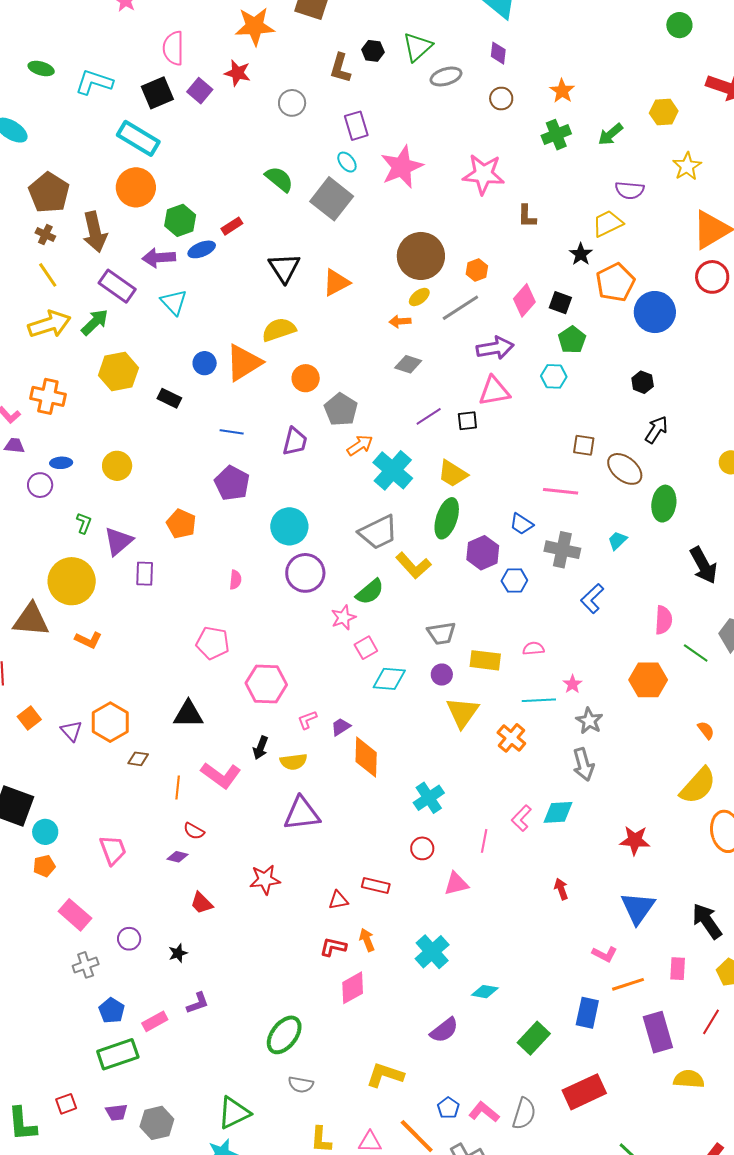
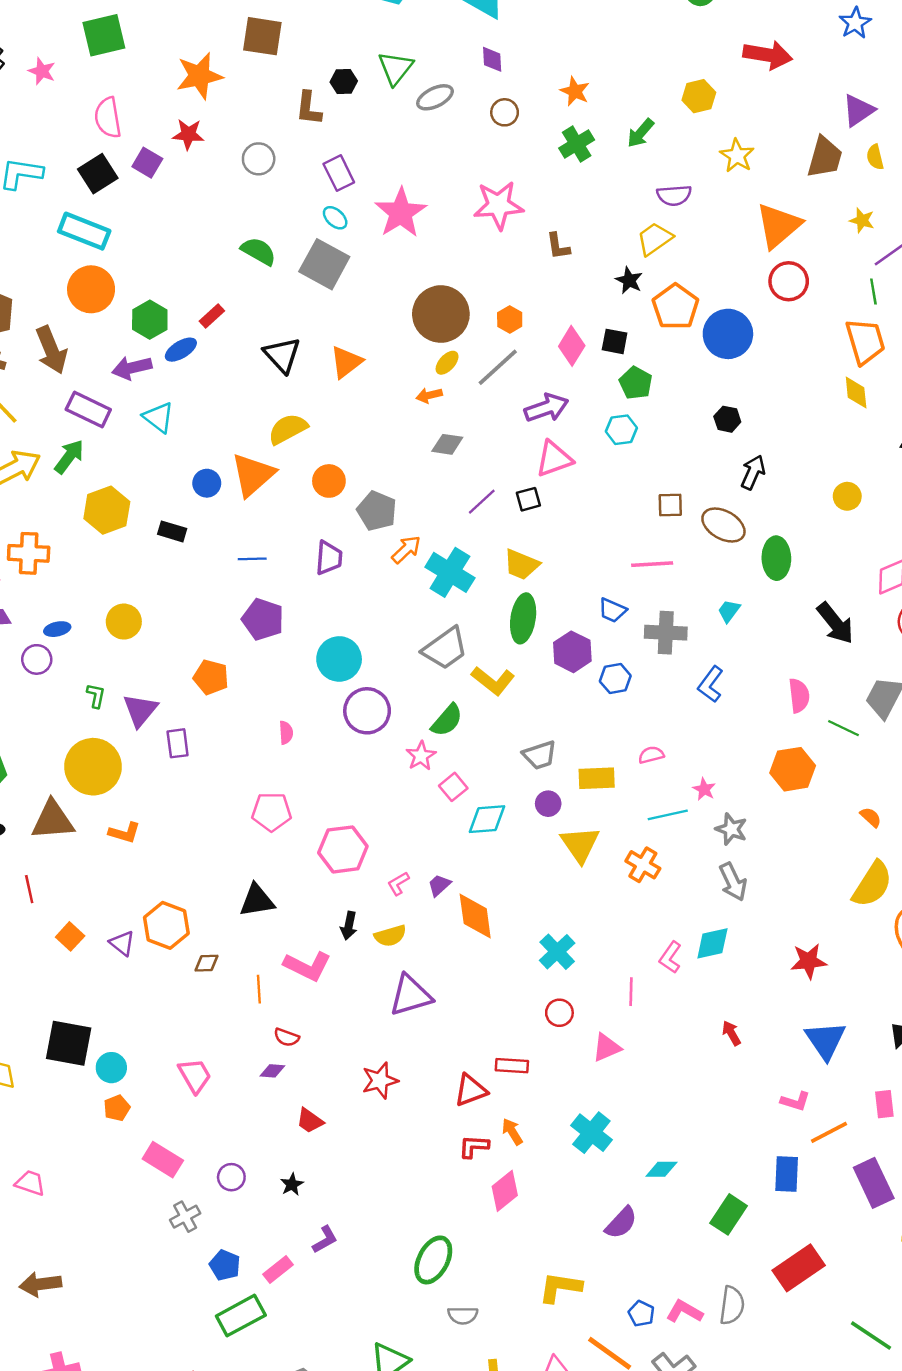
red triangle: (338, 900) -> (471, 1090), size x1.4

